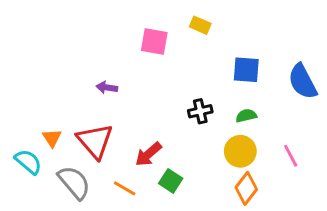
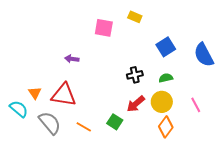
blue square: (246, 70) -> (166, 47), turned -36
red triangle: (95, 141) -> (64, 95), turned -40
red arrow: (148, 154) -> (136, 104), moved

